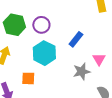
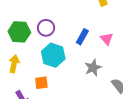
pink triangle: (99, 59) -> (107, 39), moved

